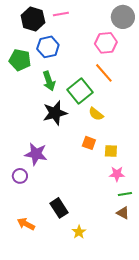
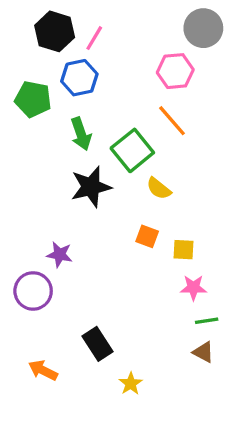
pink line: (61, 14) -> (94, 38), moved, turned -49
purple star: (36, 154) -> (60, 255), size x0.7
purple circle: (20, 176) -> (33, 291), size x1.5

